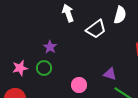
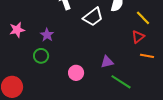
pink star: (20, 68) -> (17, 30), moved
purple triangle: (110, 74) -> (107, 62), turned -32

